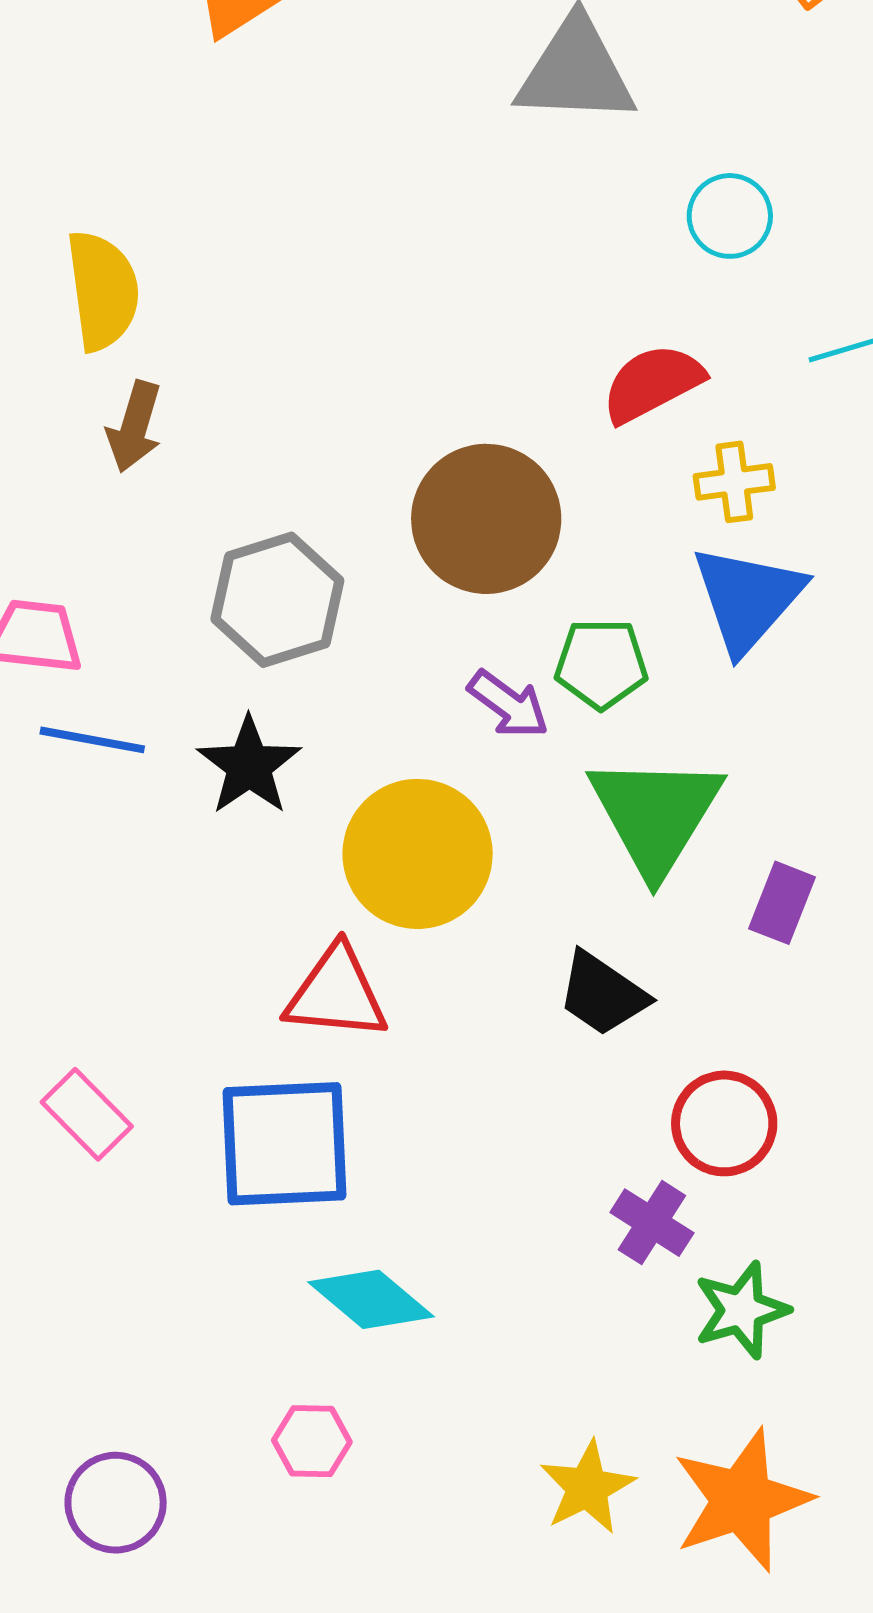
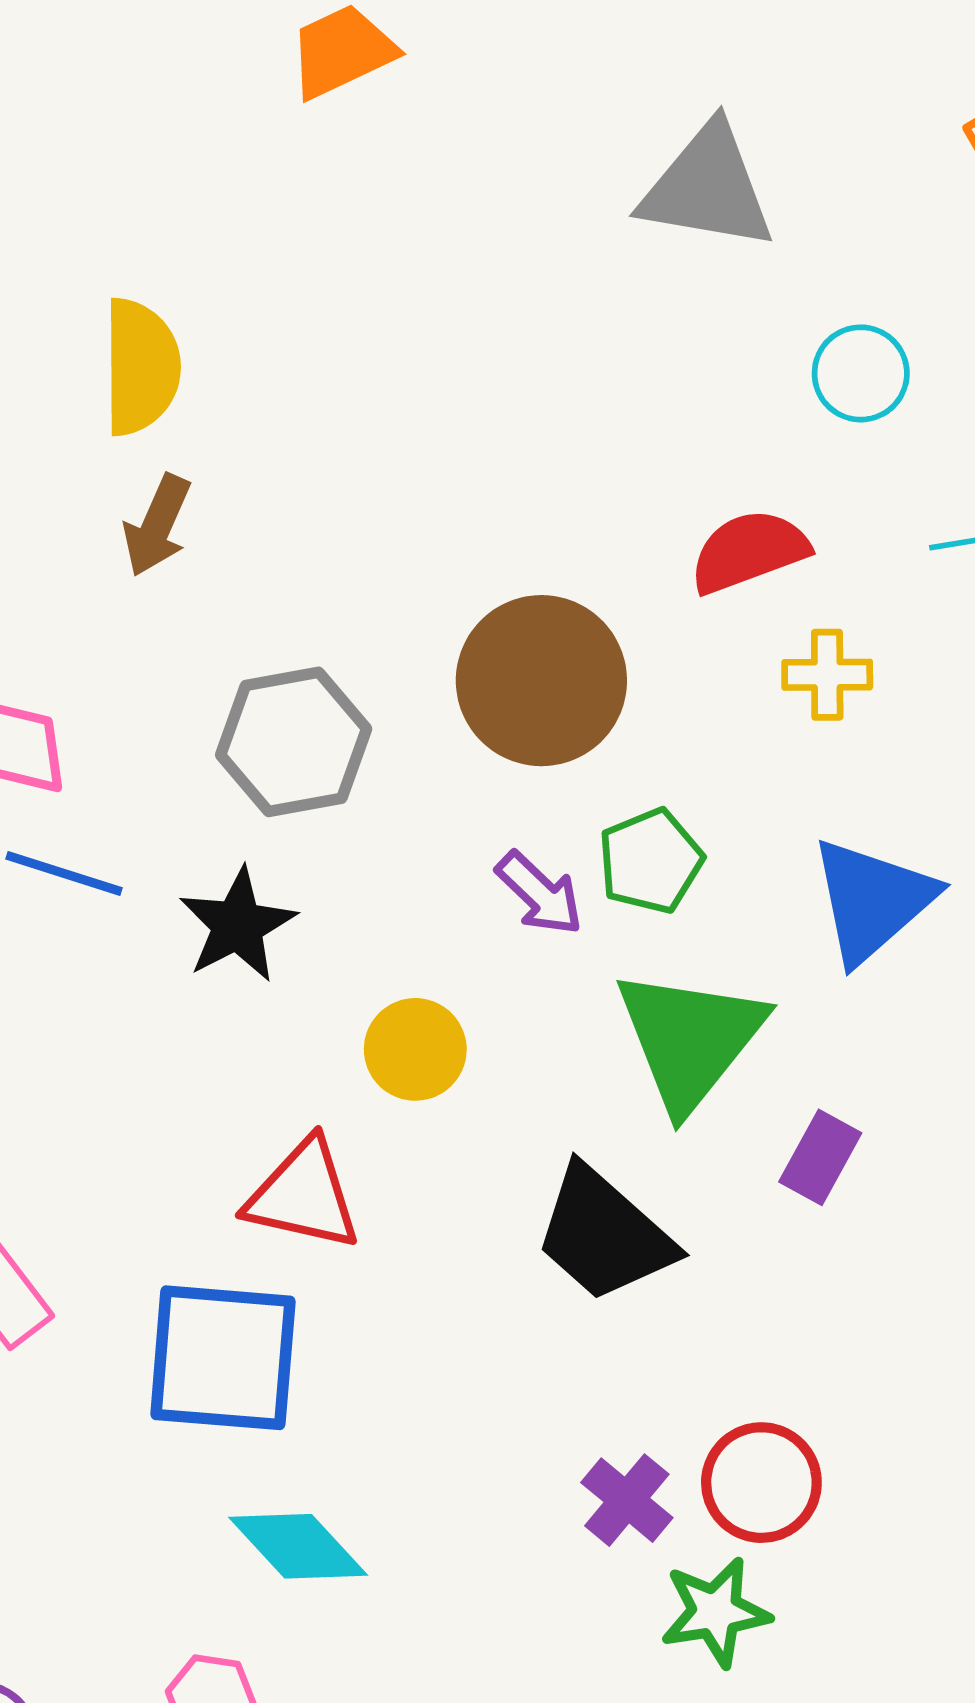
blue triangle: (748, 599) -> (872, 900), moved
green pentagon: (601, 664) -> (651, 861), turned -30
yellow circle: (418, 854) -> (415, 1049), size x0.6
black trapezoid: (603, 994) -> (604, 1234), size x1.4
red circle: (724, 1123) -> (761, 1483), moved

